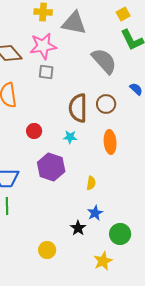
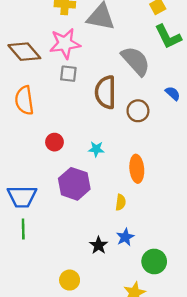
brown semicircle: (78, 108) -> (105, 92), moved
orange ellipse: (110, 142) -> (137, 169), moved
black star: (78, 228) -> (99, 245), moved

